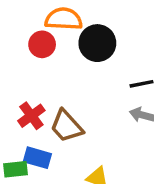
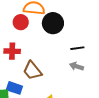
red cross: (31, 116) -> (12, 51), moved, turned 35

